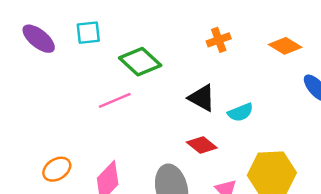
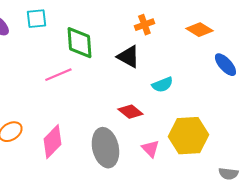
green diamond: (140, 62) -> (79, 43), turned 44
black triangle: (202, 98) -> (128, 57), moved

